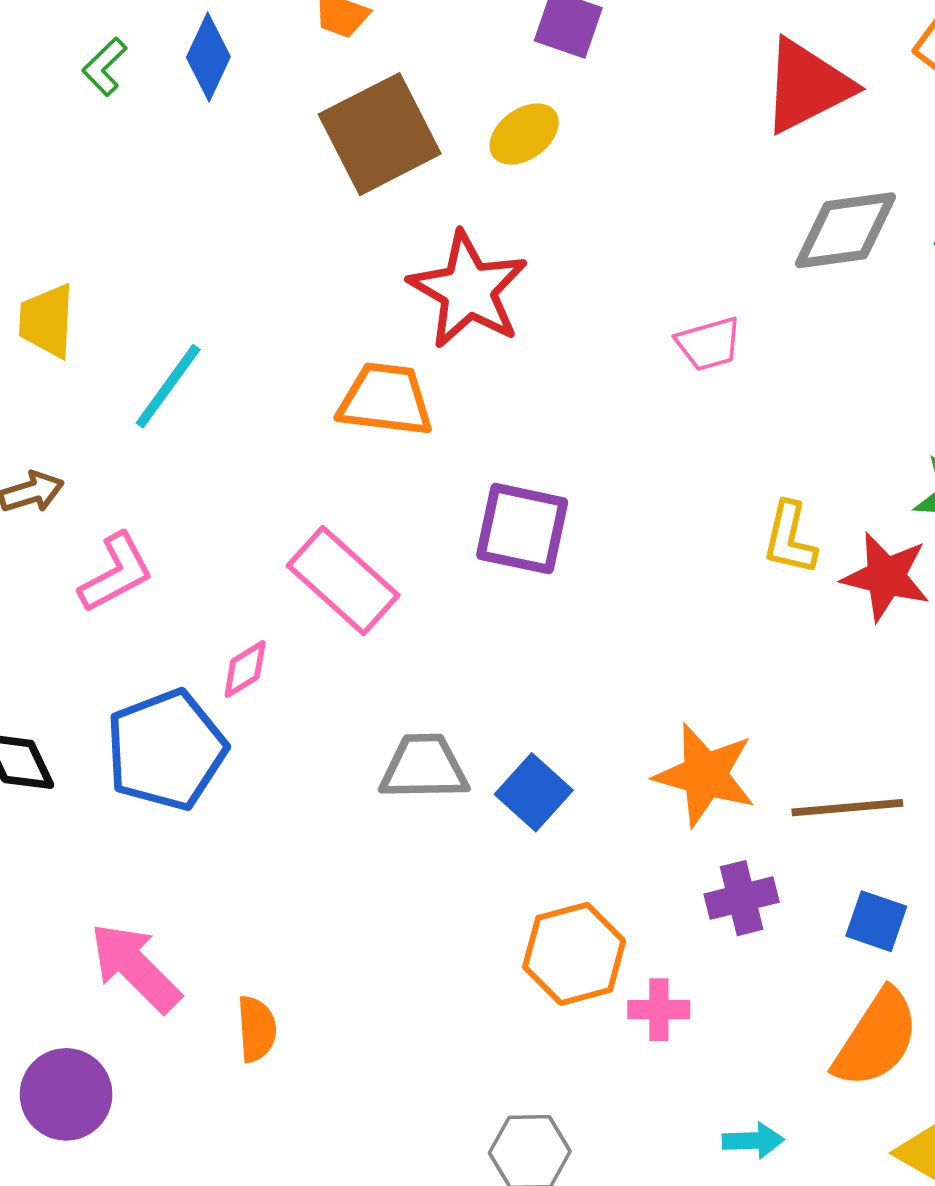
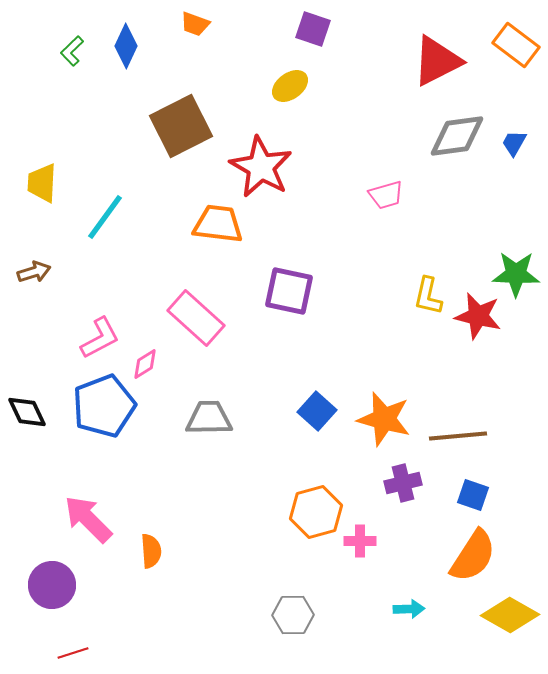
brown square: (380, 134) -> (181, 126), moved
pink L-shape: (116, 573) -> (100, 338), moved
gray trapezoid: (424, 767) -> (209, 418), moved
blue square: (534, 792) -> (317, 411), moved

